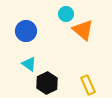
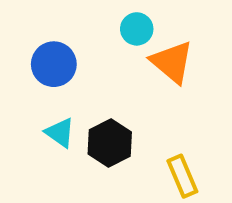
black hexagon: (47, 83) -> (110, 143), moved

